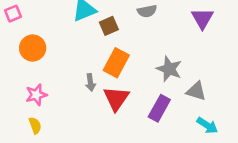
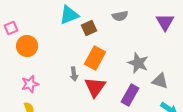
pink square: (13, 14) -> (11, 28), moved

